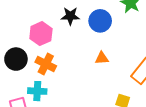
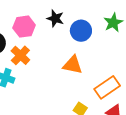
orange triangle: (102, 58) -> (73, 65), size x1.5

